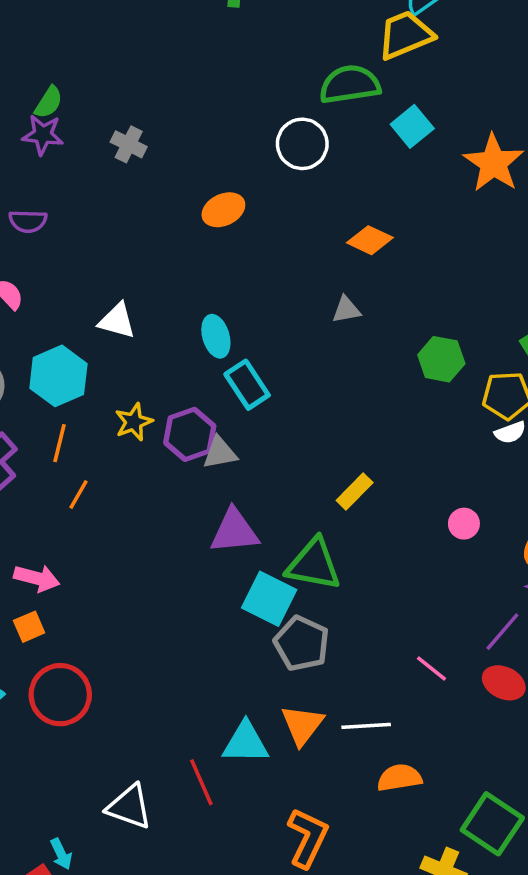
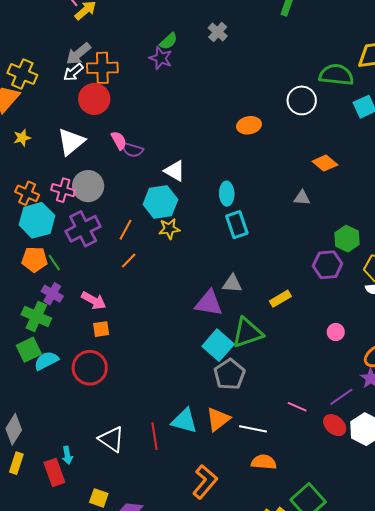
gray cross: (129, 144) -> (218, 32), moved
purple semicircle: (28, 221) -> (133, 150), moved
cyan hexagon: (58, 376) -> (160, 202), moved
purple hexagon: (190, 434) -> (328, 265), moved
gray triangle: (220, 453) -> (232, 284), moved
green triangle: (314, 564) -> (247, 333), turned -44
orange square: (29, 627) -> (101, 329), moved
pink line: (432, 668) -> (297, 407), turned -30

